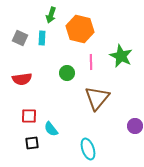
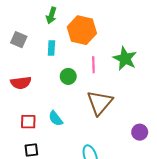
cyan rectangle: (42, 38) -> (51, 48), moved
cyan semicircle: (51, 129) -> (56, 118), moved

